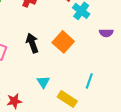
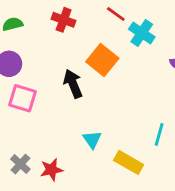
orange square: (63, 42) -> (102, 60), moved

